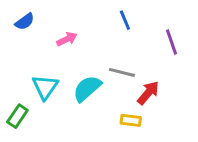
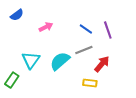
blue line: (125, 20) -> (86, 29), moved, turned -32
purple line: (171, 42) -> (108, 30), moved
gray line: (122, 72) -> (84, 50), turned -36

